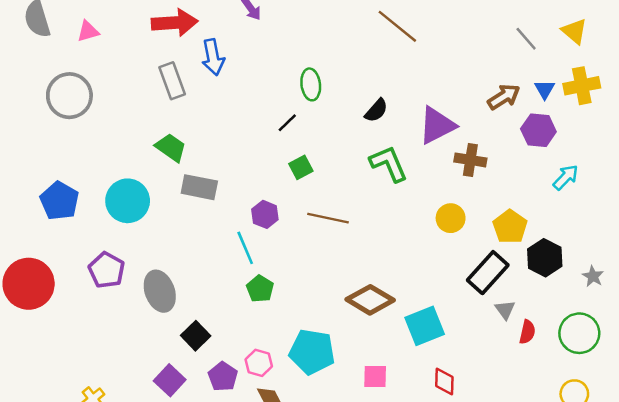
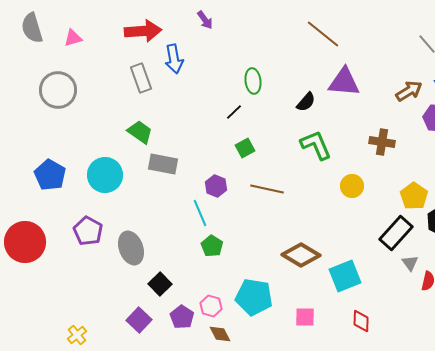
purple triangle: (437, 125) -> (344, 82), moved, turned 32
yellow circle: (451, 218) -> (352, 186), moved

